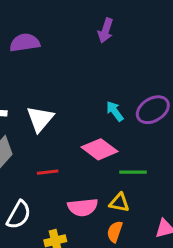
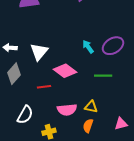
pink diamond: (99, 149) -> (65, 71), moved
green line: (133, 172) -> (103, 76), moved

